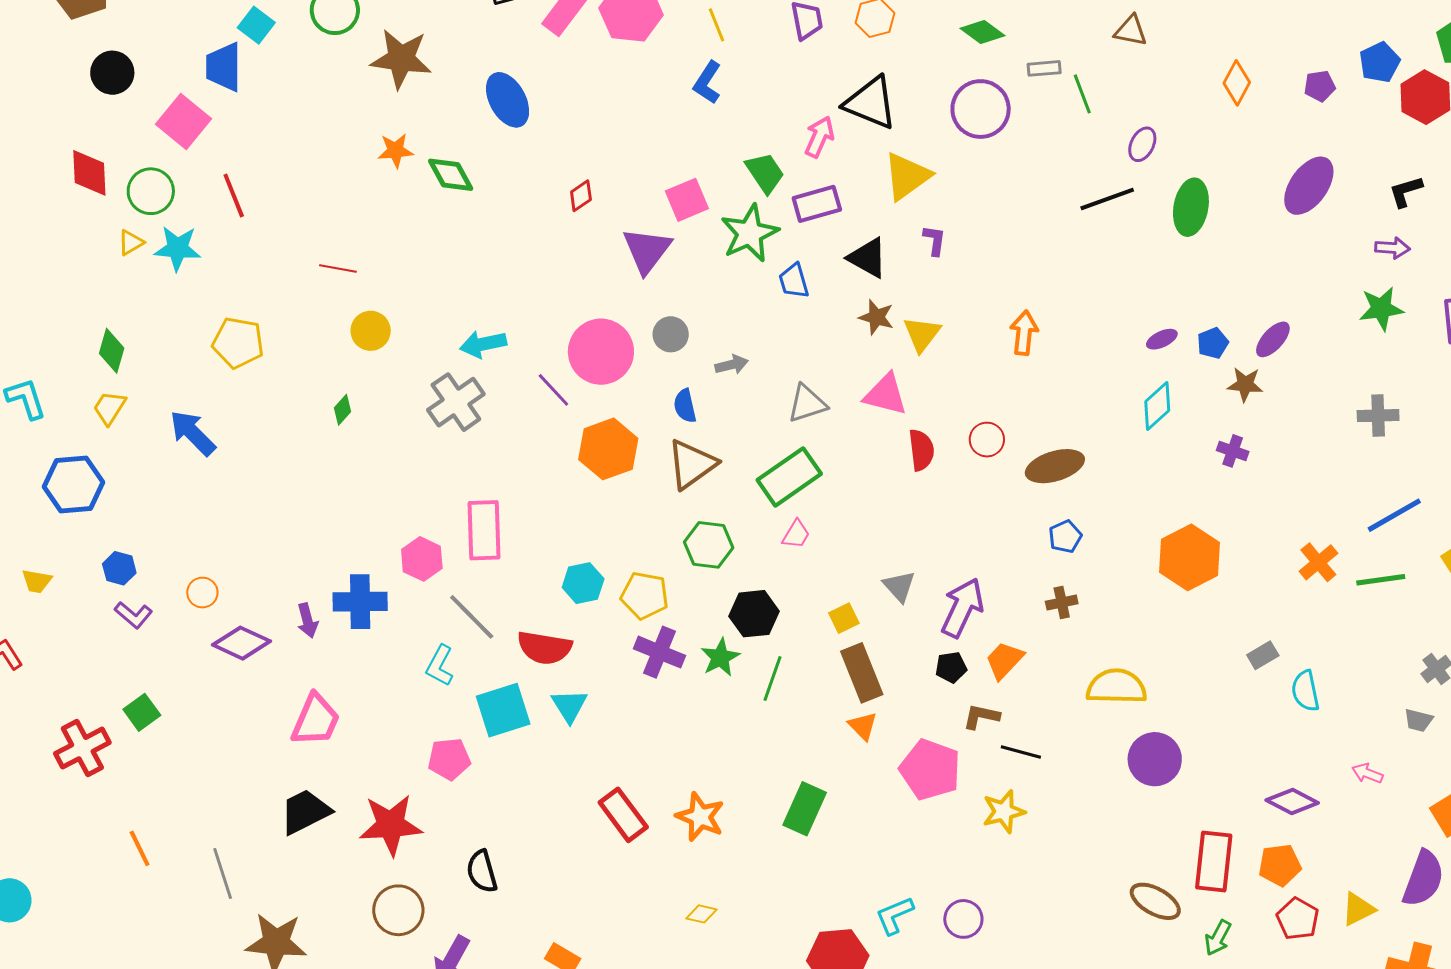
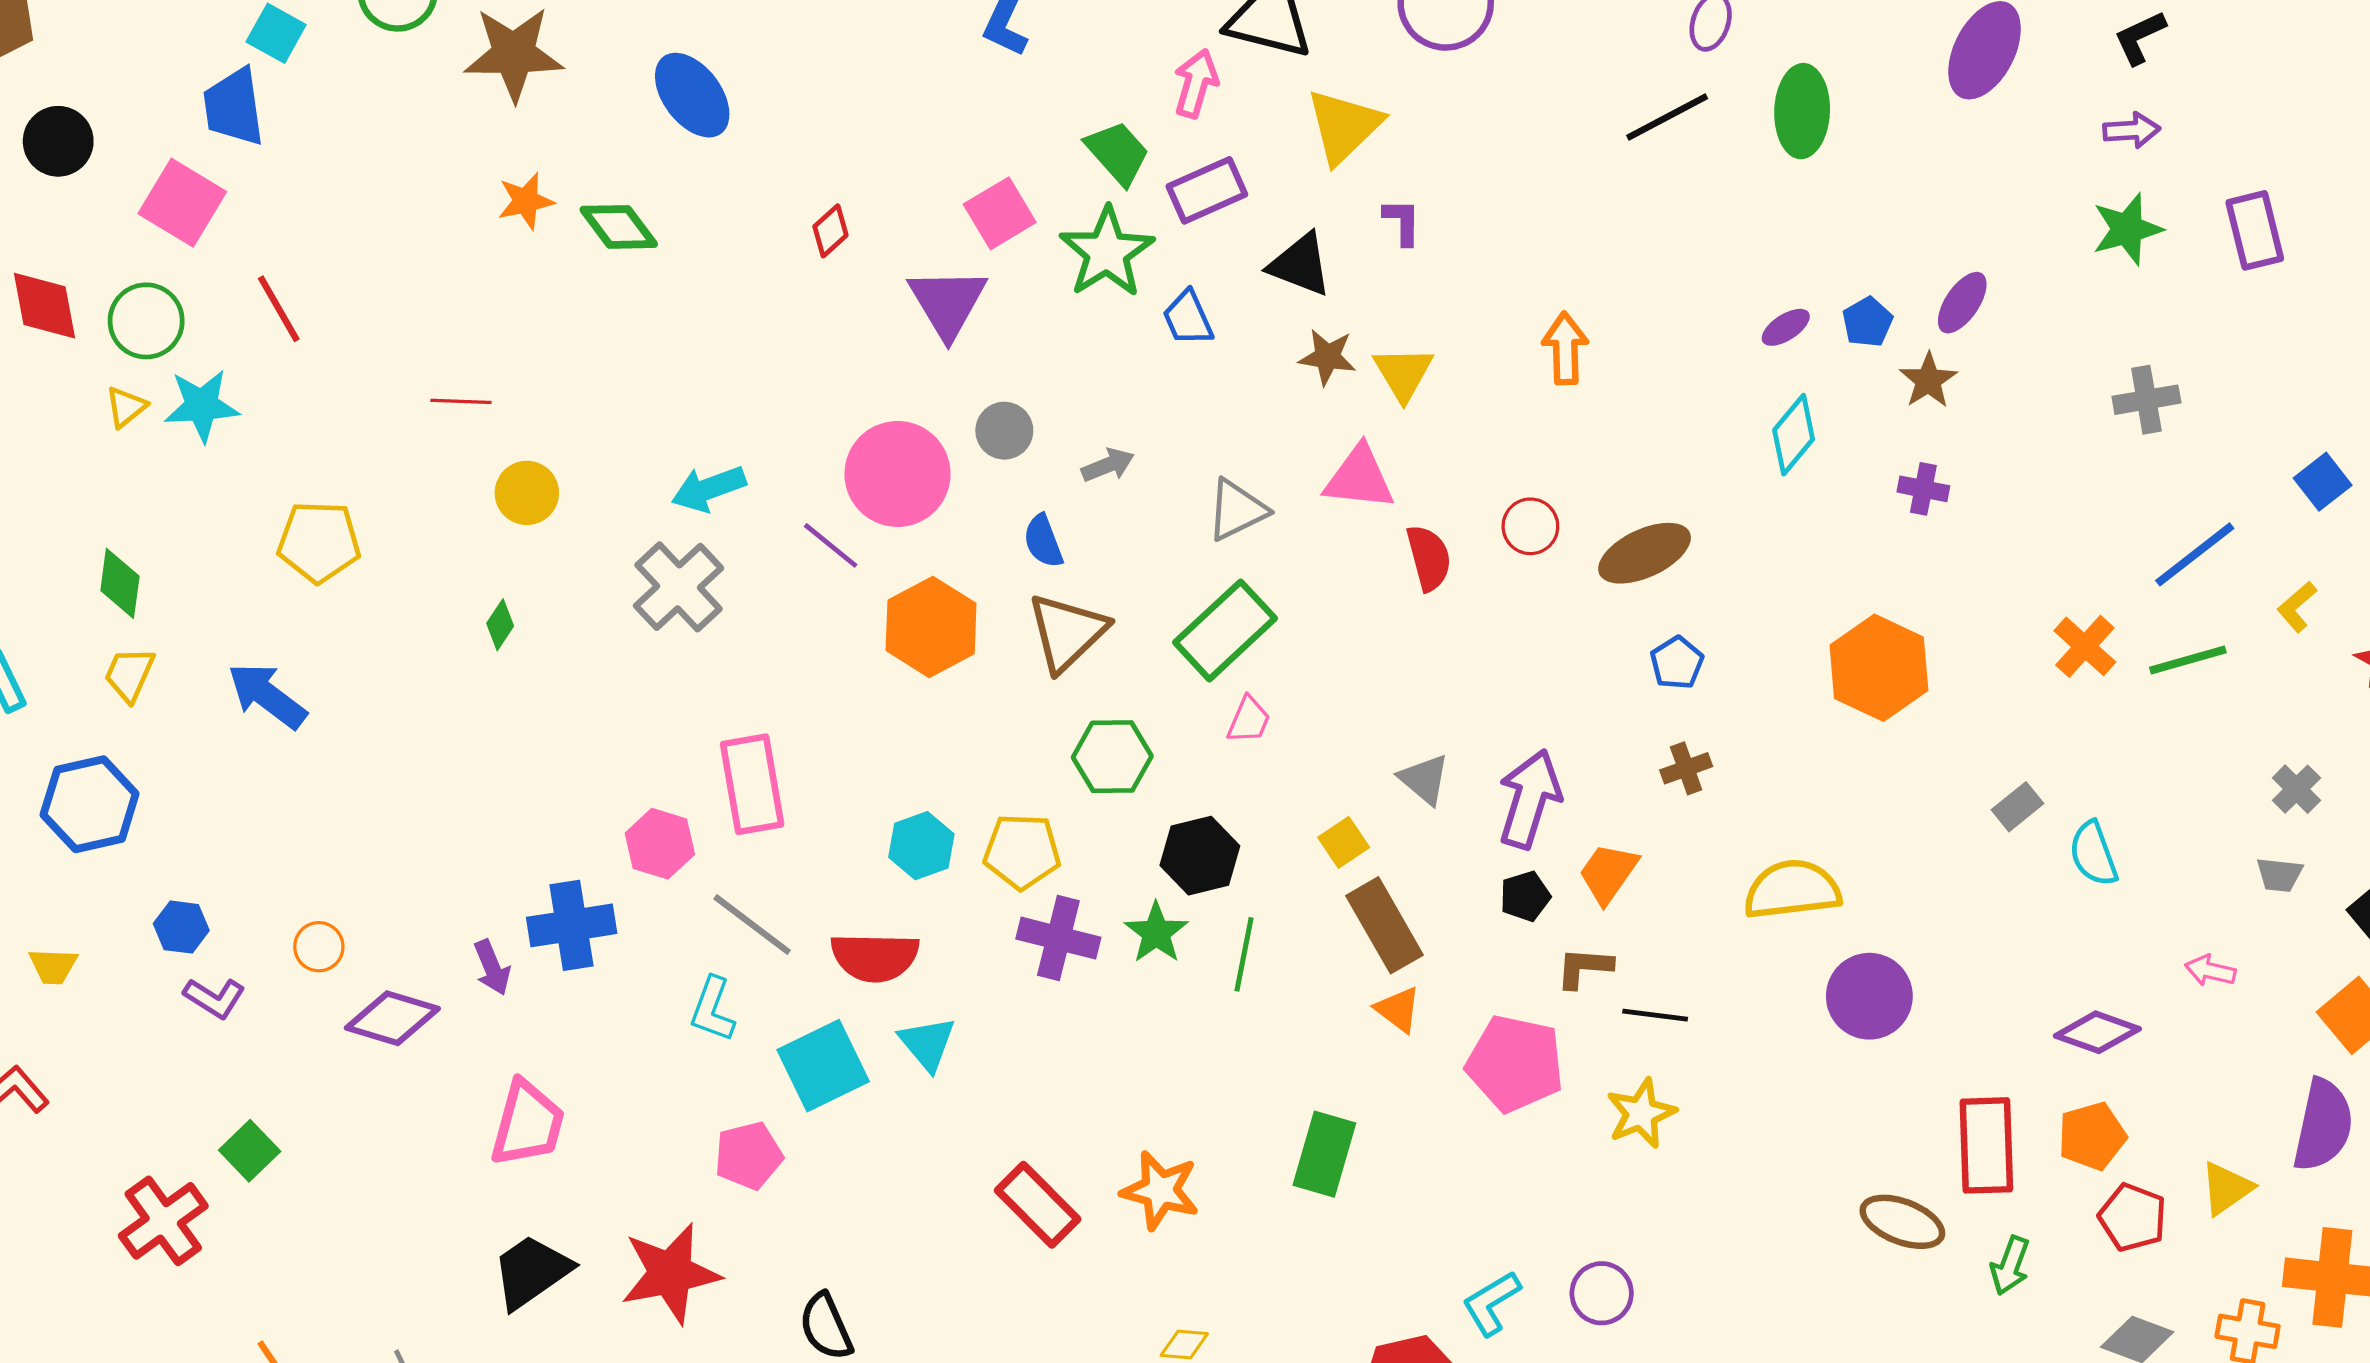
brown star: (1245, 384) -> (1928, 380), turned -30

